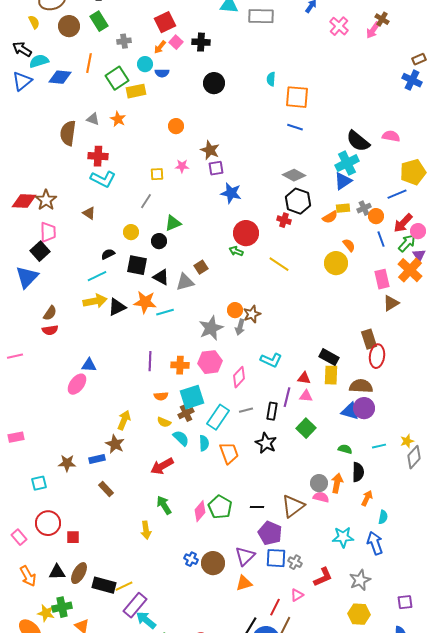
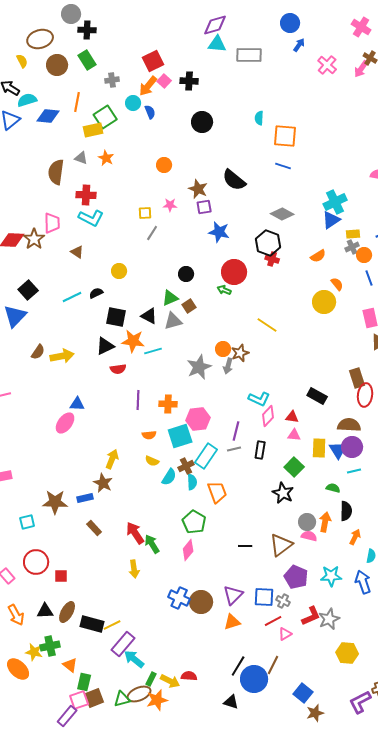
orange arrow: (160, 47) -> (148, 86), size x1.5
blue semicircle: (162, 73) -> (150, 112), turned -112
yellow rectangle: (136, 91) -> (93, 130), moved
black semicircle: (358, 141) -> (234, 180), moved
gray line: (146, 201) -> (152, 233), moved
black hexagon: (298, 201) -> (268, 243), moved
yellow rectangle: (343, 208) -> (353, 234), moved
green triangle: (173, 223) -> (170, 298), moved
pink trapezoid: (48, 232) -> (52, 223), moved
black circle: (159, 241) -> (186, 274), moved
yellow line: (279, 264) -> (267, 325), moved
black square: (137, 265) -> (116, 317), moved
cyan line: (97, 276) -> (72, 297), moved
yellow arrow: (95, 301) -> (62, 356), moved
red semicircle: (50, 330) -> (118, 369), moved
pink hexagon: (210, 362) -> (198, 419), moved
yellow rectangle: (331, 375) -> (319, 448), moved
pink diamond: (239, 377) -> (268, 416), moved
purple line: (287, 397) -> (236, 431), moved
blue triangle: (350, 411) -> (338, 450), turned 42
brown cross: (186, 413) -> (186, 466), moved
cyan semicircle: (181, 438) -> (169, 477), turned 78
black star: (266, 443) -> (283, 493), moved
cyan line: (379, 446) -> (354, 471), moved
brown star: (67, 463) -> (55, 502), size x1.4
red arrow: (162, 466) -> (135, 533), moved, turned 85
green pentagon: (220, 507) -> (194, 522), moved
purple pentagon: (270, 533) -> (296, 577), moved
blue cross: (191, 559) -> (179, 598), size x1.5
gray star: (360, 580) -> (329, 619), moved
red line: (275, 607) -> (273, 621), moved, turned 36

